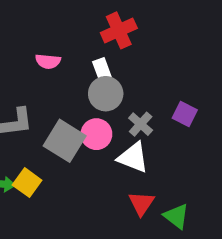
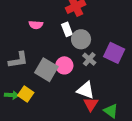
gray circle: (106, 94) -> (81, 39), moved
purple square: (185, 114) -> (114, 53), size x1.5
white triangle: (133, 157) -> (86, 90), moved

